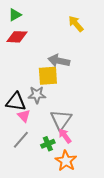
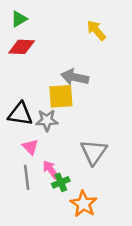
black triangle: (16, 102) -> (20, 114), moved
gray triangle: (61, 120) -> (94, 152), moved
pink arrow: (65, 136) -> (51, 170), moved
gray line: (21, 140) -> (27, 177), turned -48

